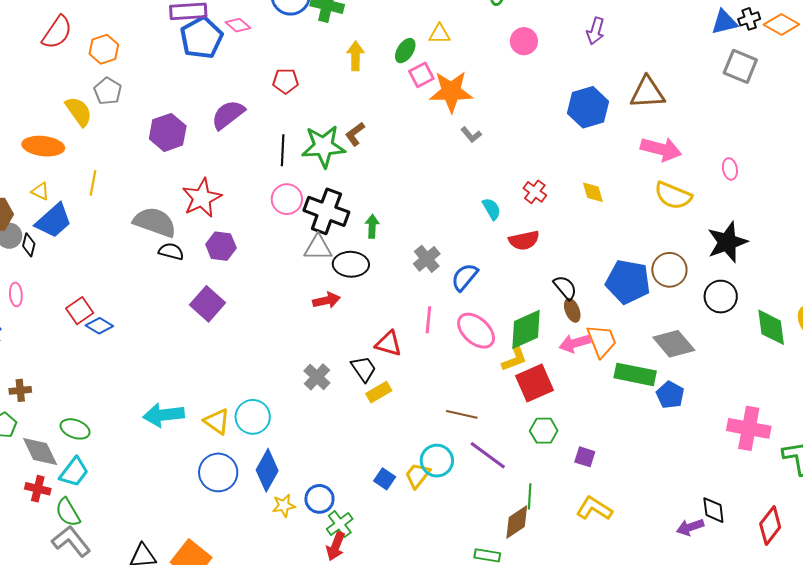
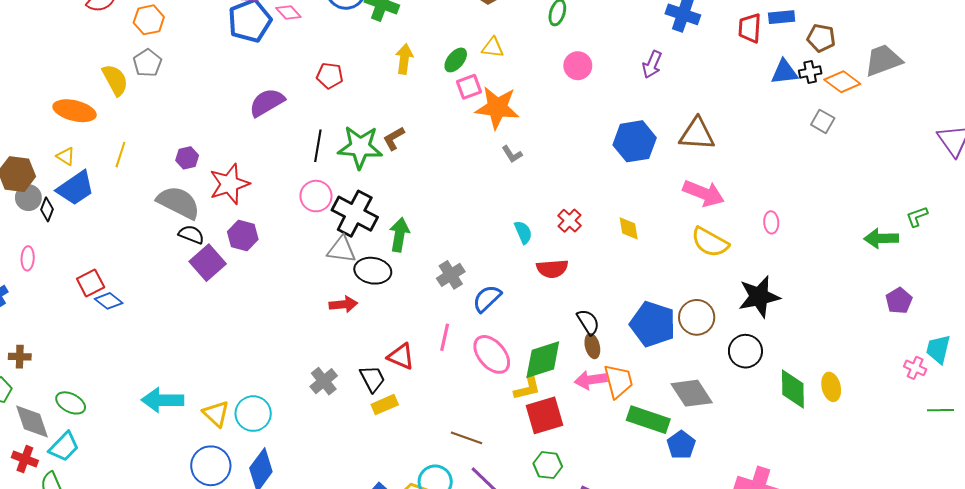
gray square: (740, 66) -> (823, 121), moved, size x0.7
purple hexagon: (168, 132) -> (187, 158), moved, size x0.6
green arrow: (372, 226) -> (399, 235), size x1.4
purple square: (208, 304) -> (208, 263), moved

